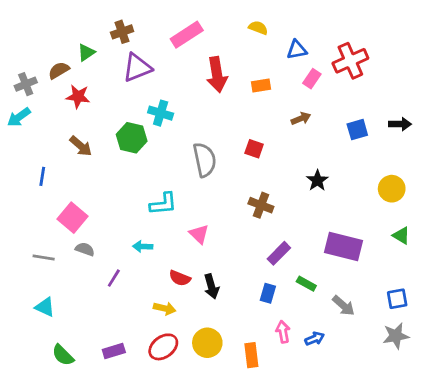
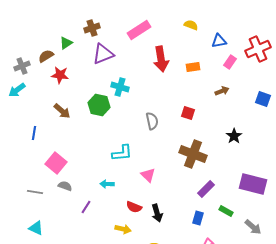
blue square: (357, 130) -> (263, 99), turned 35
gray semicircle: (205, 160) -> (152, 121), size x0.7
brown cross: (261, 205) -> (193, 154), size x1.5

